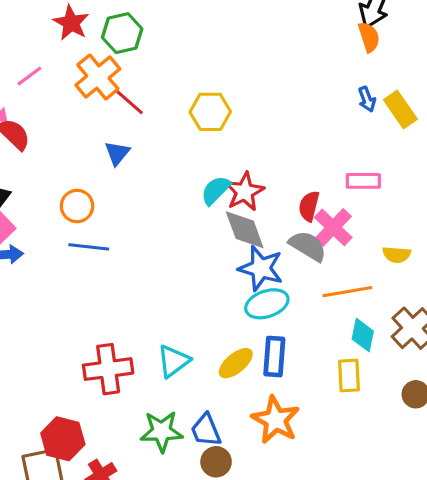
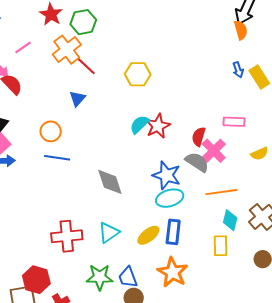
gray diamond: (245, 230) -> (110, 182), moved
yellow semicircle: (397, 255) -> (259, 154), moved, turned -30

